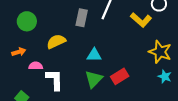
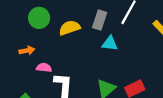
yellow semicircle: (56, 41) -> (70, 28), moved
cyan triangle: (94, 55) -> (110, 44), moved

